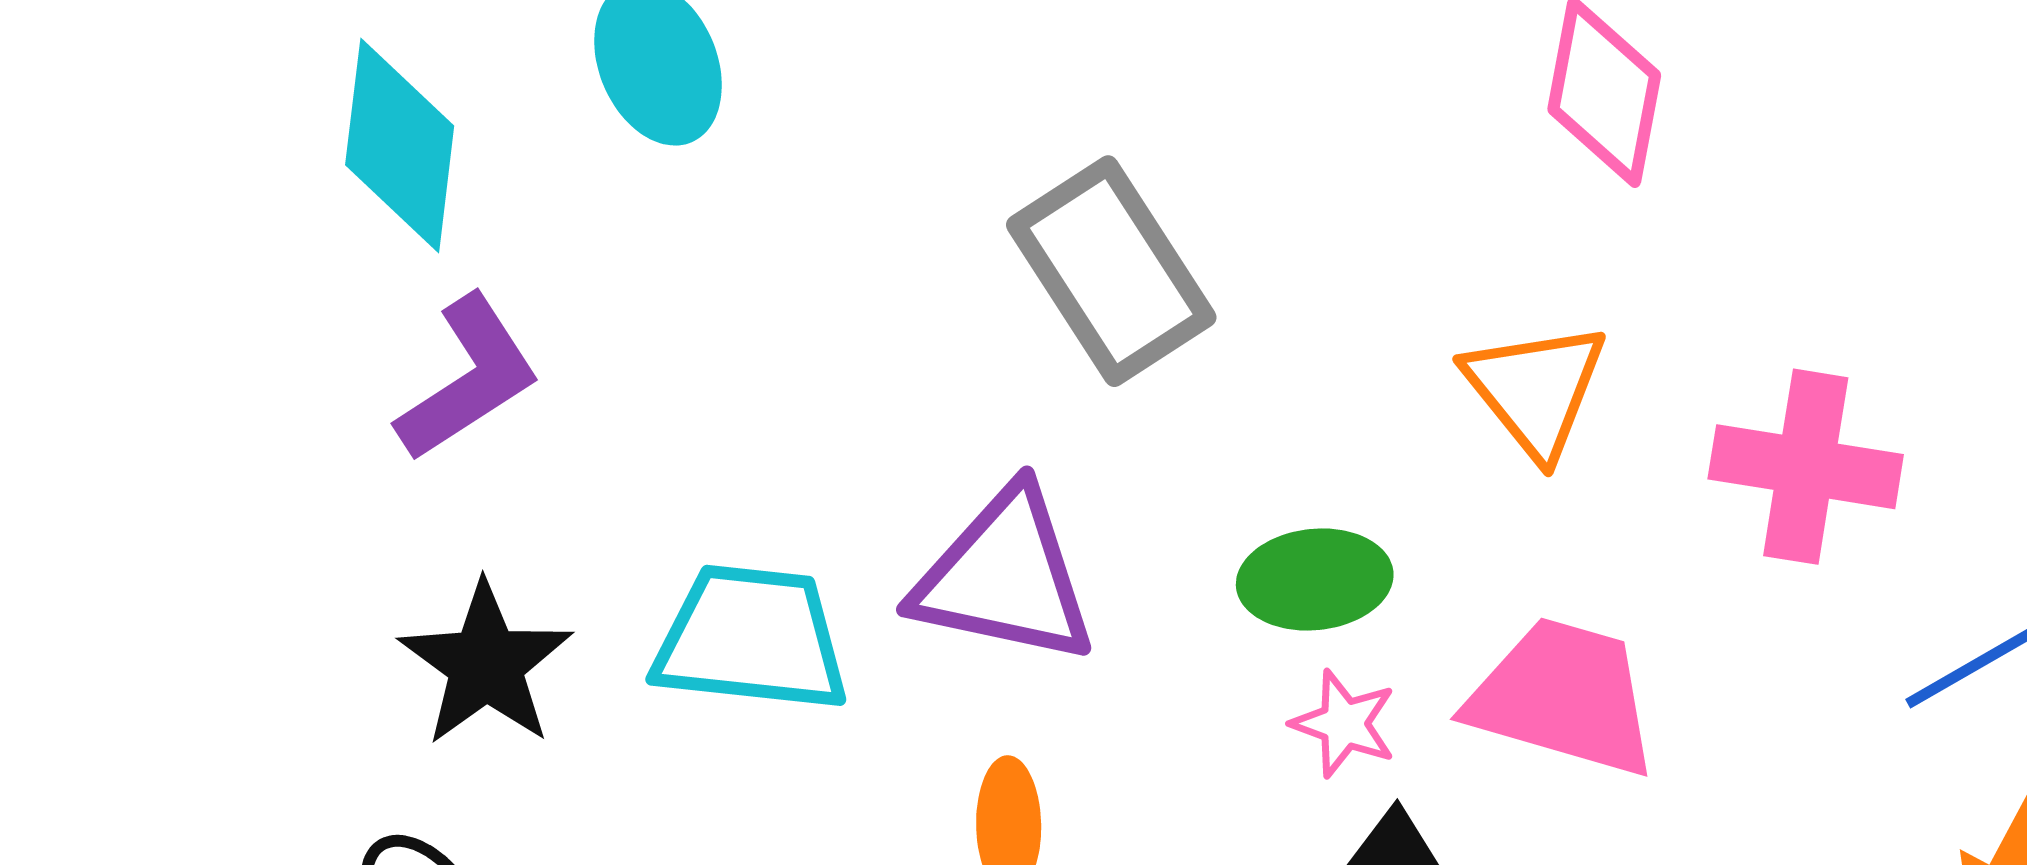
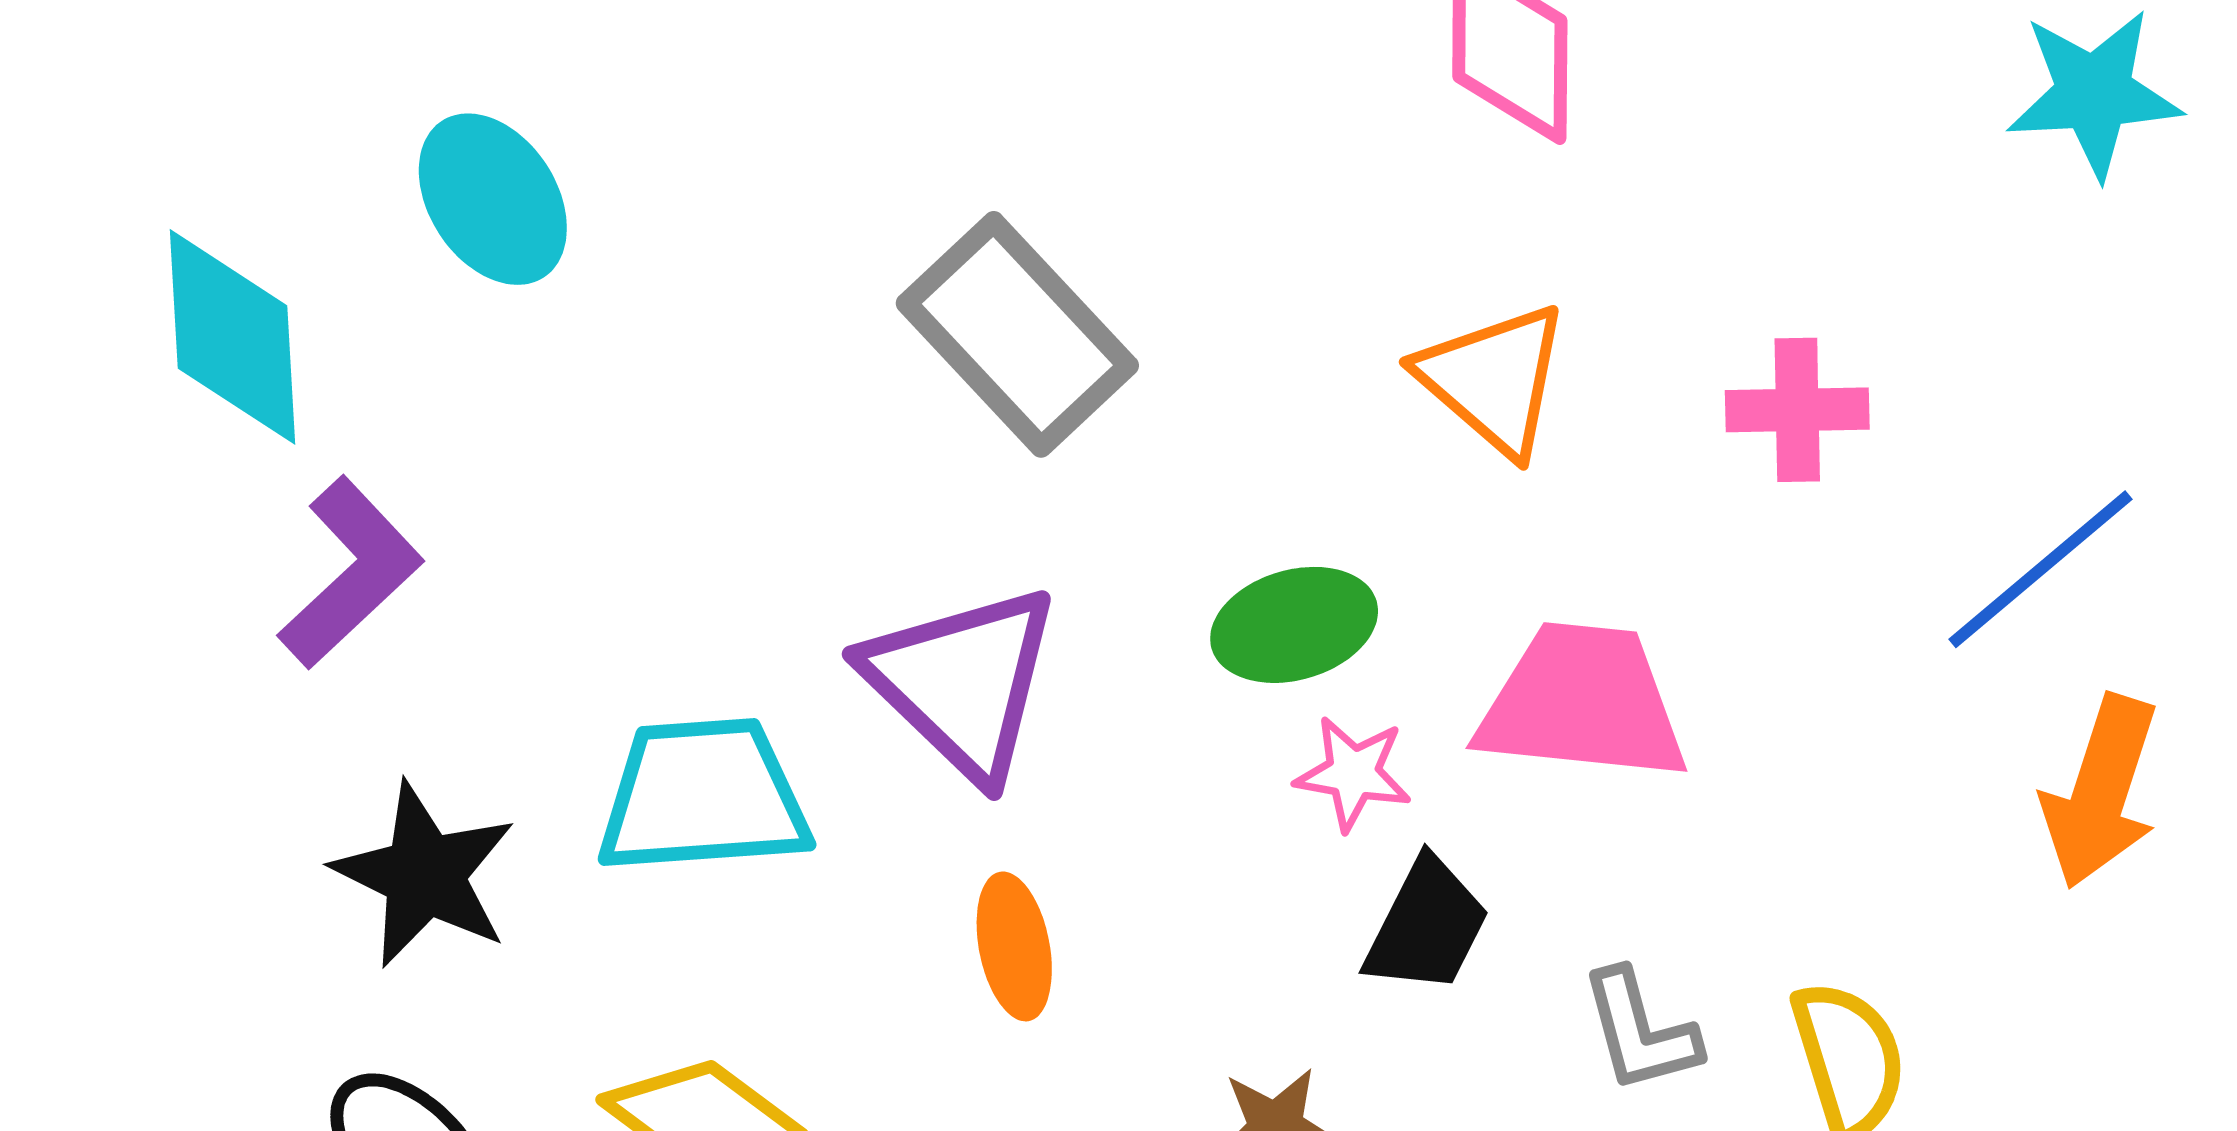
pink cross: (1806, 467) -> (1797, 410), size x0.7
purple triangle: (1005, 577) -> (962, 682), turned 42

